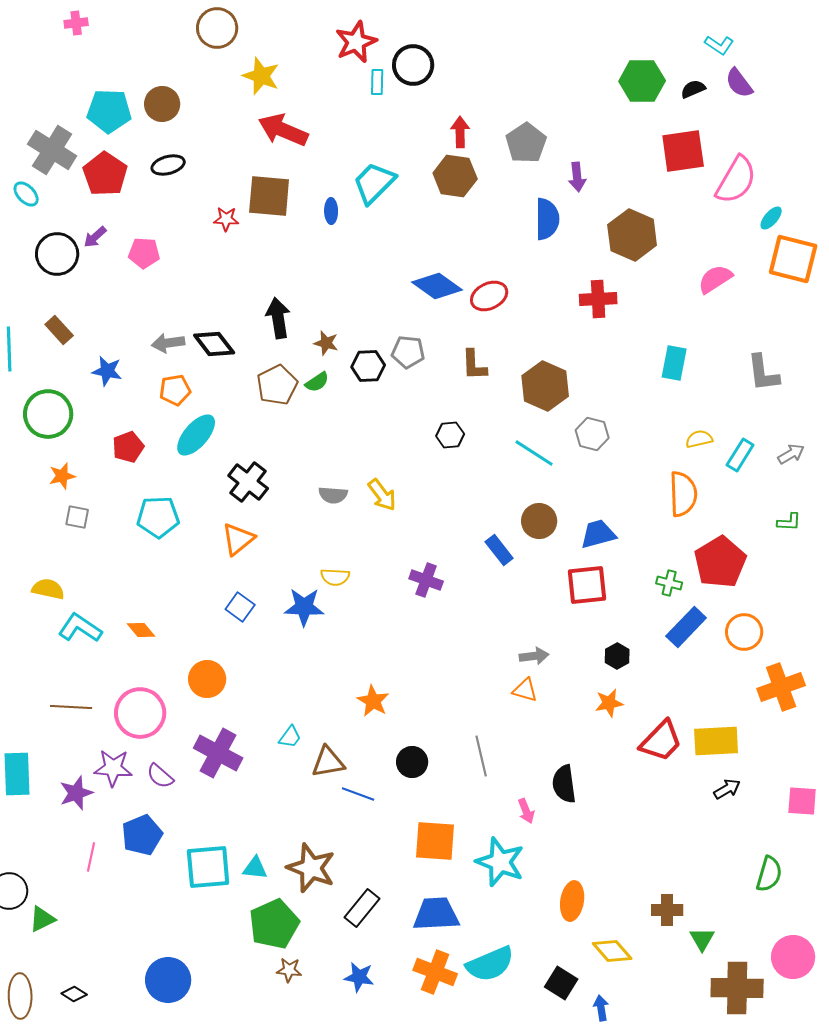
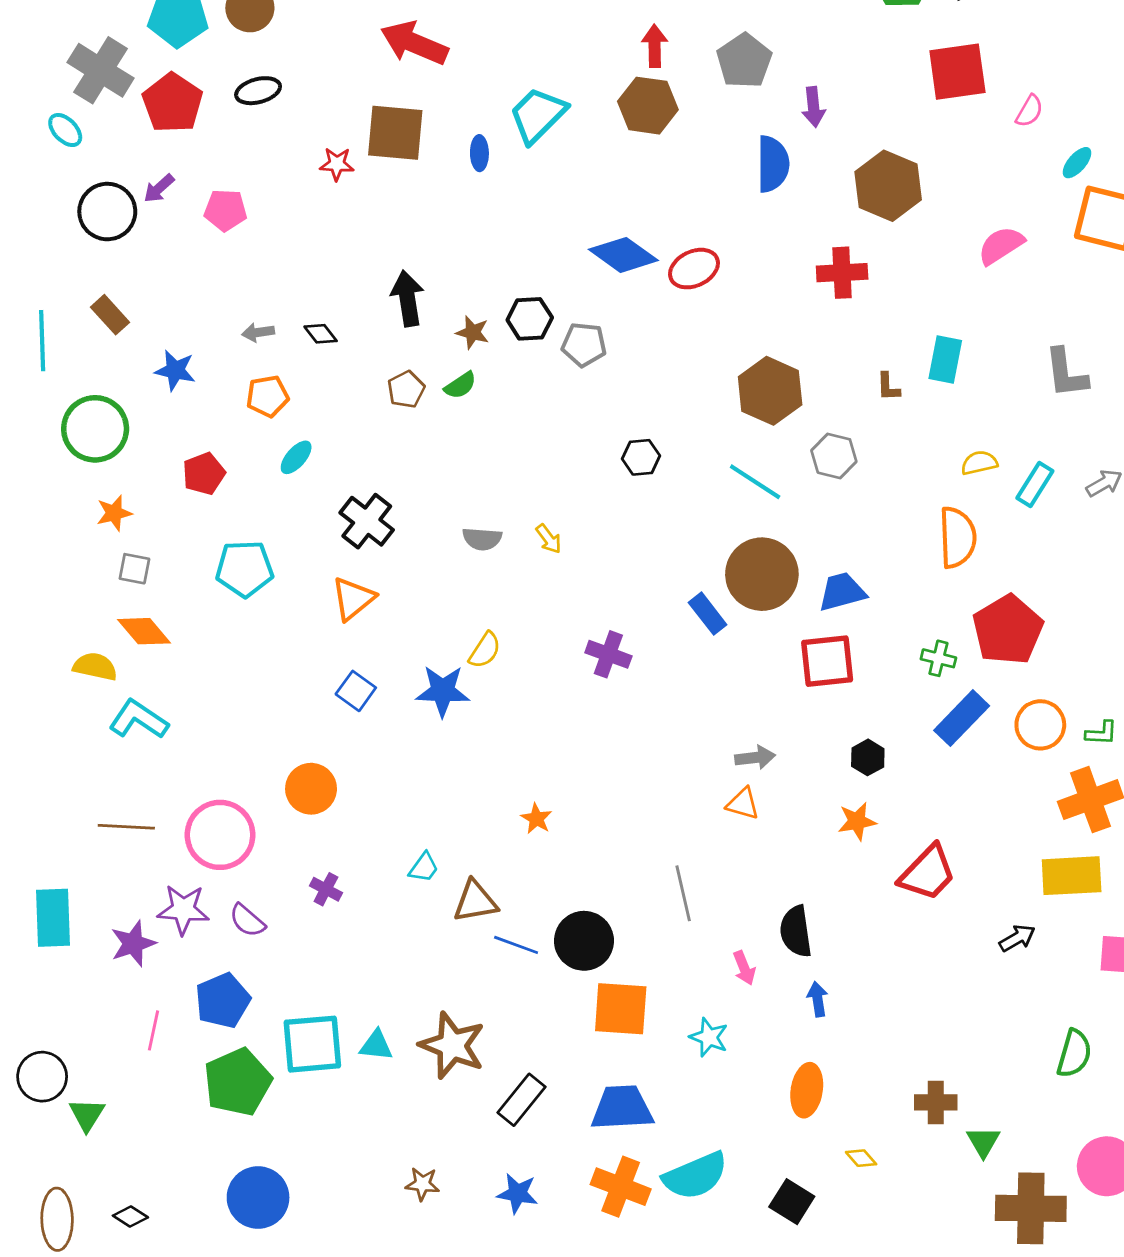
pink semicircle: (736, 180) -> (1029, 111), size x0.5
gray arrow: (168, 343) -> (258, 332), size x0.7
black diamond: (214, 344) -> (321, 334), size x0.6
brown L-shape: (474, 365) -> (888, 387), moved, size x0.7
black hexagon: (368, 366) -> (530, 319), moved
brown pentagon: (277, 385) -> (406, 389), size x0.7
cyan ellipse: (196, 435) -> (296, 457), size x0.6
yellow arrow: (382, 495) -> (549, 539), size x0.7
brown circle: (539, 521) -> (762, 574), size x1.5
green L-shape: (789, 522) -> (1101, 733), moved
yellow semicircle: (335, 577) -> (485, 650), turned -60
orange diamond: (141, 630) -> (144, 631), moved, size x1.4
orange star: (373, 701) -> (536, 819), size x0.7
yellow rectangle: (716, 741) -> (1072, 876), moved
purple cross: (218, 753) -> (326, 889), size x0.5
black circle: (412, 762) -> (584, 941), moved, size x1.4
cyan star: (500, 862) -> (709, 1037), size x0.6
green triangle: (42, 919) -> (87, 1115), turned -32
green pentagon: (274, 924) -> (238, 1082), moved
yellow diamond: (612, 951) -> (861, 1158), size x0.6
blue arrow: (601, 1008) -> (818, 999), moved

